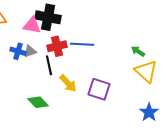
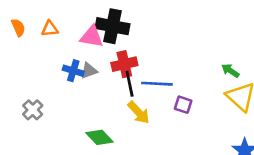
blue line: (82, 44) -> (157, 84), moved
black line: (49, 65) -> (130, 84), moved
purple square: (99, 89) -> (183, 105), moved, size x0.6

